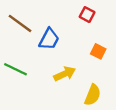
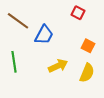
green line: (16, 69) -> (14, 62), turned 55
yellow semicircle: (93, 95) -> (87, 73), moved

